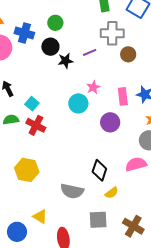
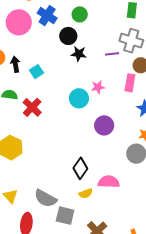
purple line: (90, 52) -> (112, 54), moved
pink rectangle: (123, 96) -> (130, 83), moved
cyan square: (32, 104) -> (37, 72), moved
pink semicircle: (136, 164) -> (109, 182), moved
gray semicircle: (72, 191) -> (45, 198), moved

